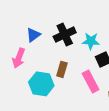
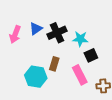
blue triangle: (33, 35) -> (36, 29), moved
pink arrow: (19, 58) -> (15, 34), moved

